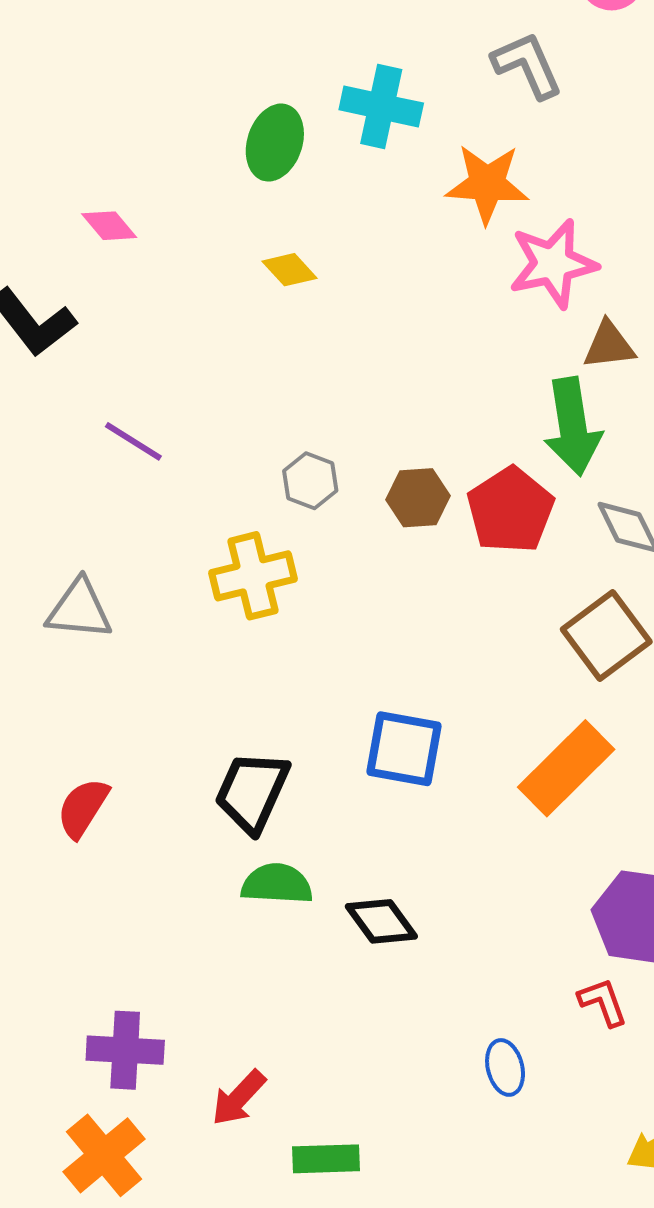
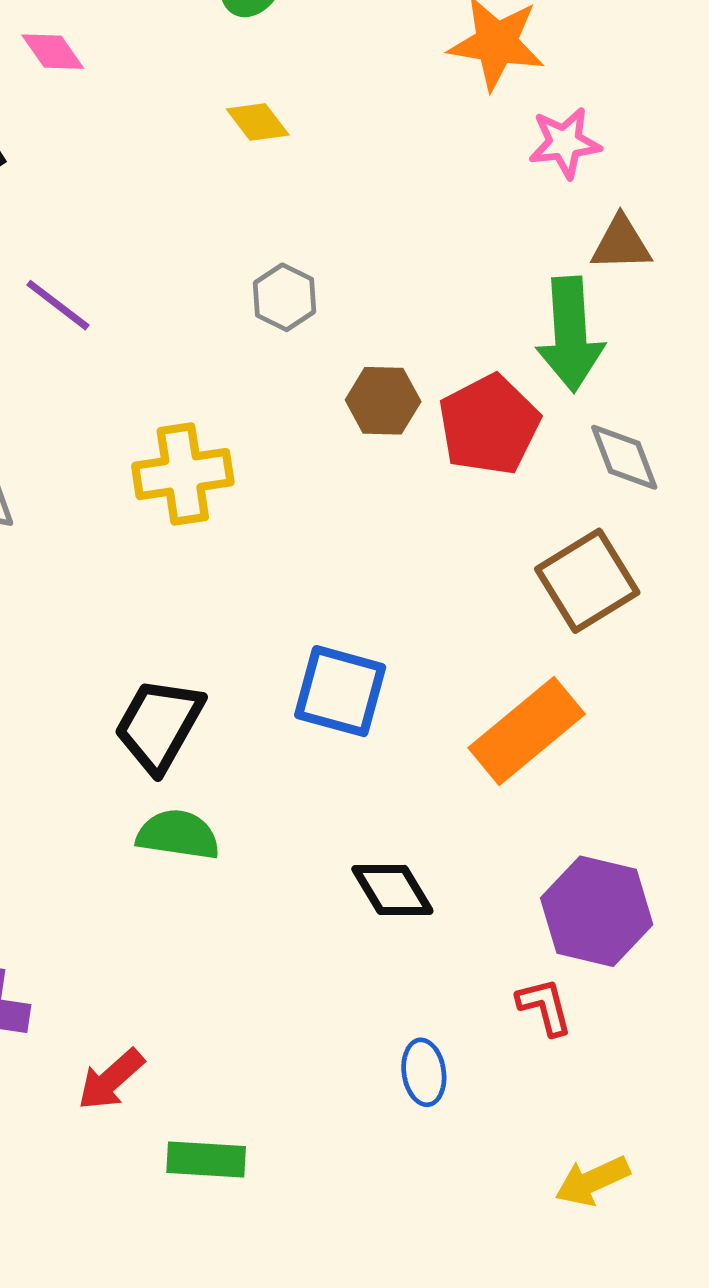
pink star: (553, 264) -> (565, 143), size x0.7
gray hexagon: (310, 481) -> (284, 297), moved
black diamond: (381, 921) -> (392, 890), moved

